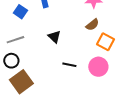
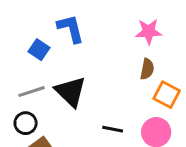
brown semicircle: (92, 25) -> (147, 69), turned -40
black triangle: (54, 37) -> (71, 92), moved, size x1.6

